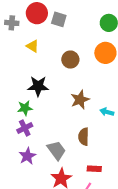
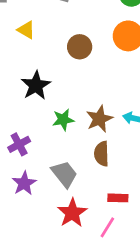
black star: (38, 86) -> (36, 85), turned -30
brown star: (80, 100) -> (99, 119), moved
green star: (25, 108) -> (63, 120), moved

